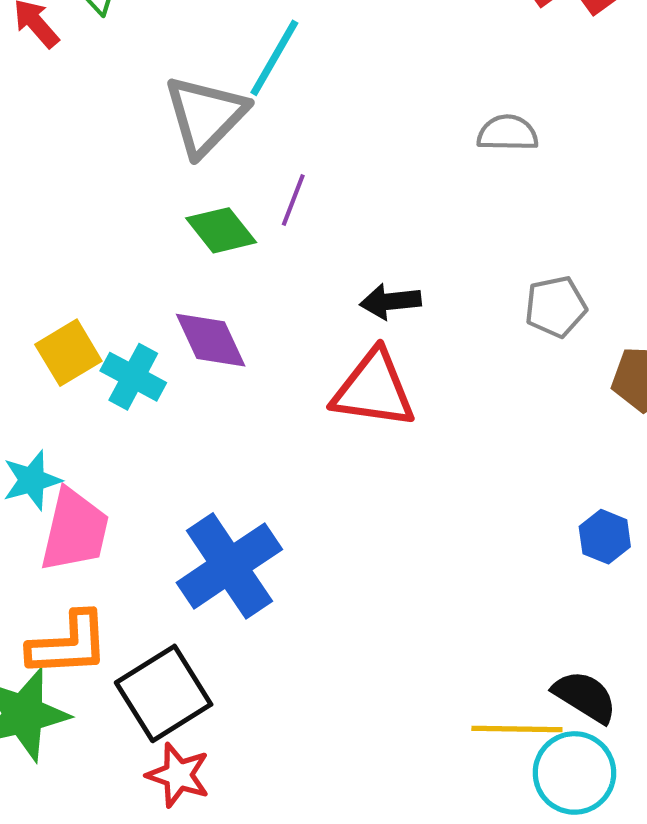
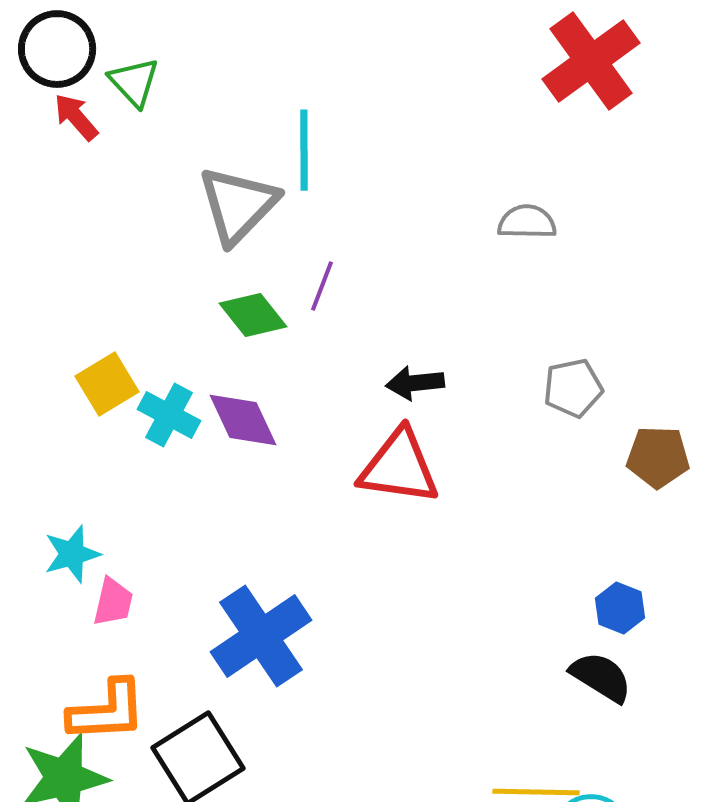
cyan line: (274, 58) -> (304, 150), turned -30
yellow square: (68, 353) -> (107, 384), moved
cyan cross: (133, 377) -> (169, 415), moved
pink trapezoid: (75, 530) -> (113, 602), size x0.6
black semicircle: (585, 697) -> (601, 677), moved

